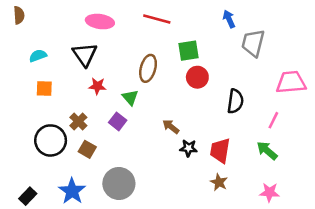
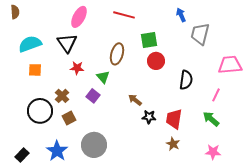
pink ellipse: (100, 22) -> (79, 17), turned -70
cyan semicircle: (38, 56) -> (30, 44), size x1.6
brown square: (87, 149) -> (69, 118), turned 32

